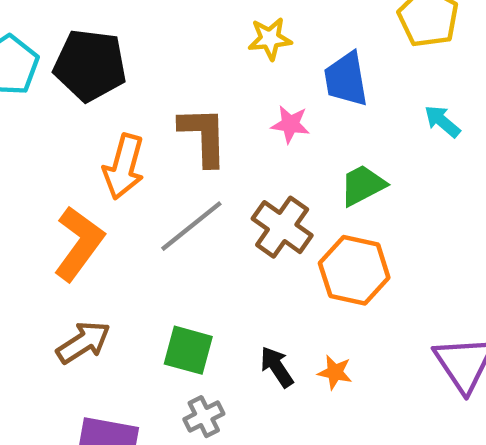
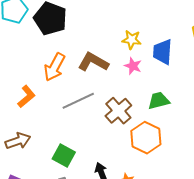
yellow star: (270, 39) -> (132, 40), moved
brown L-shape: (203, 136) -> (93, 62), turned -72
orange L-shape: (79, 243) -> (26, 97), size x0.7

